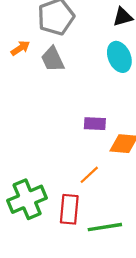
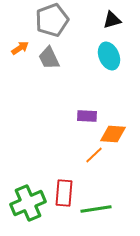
orange line: (89, 175) -> (94, 155), moved
green cross: (27, 199) -> (28, 203), moved

